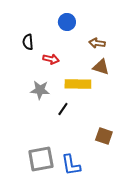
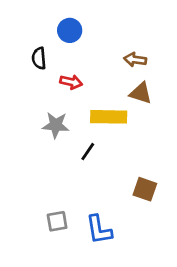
blue circle: (67, 22) -> (70, 30), moved
gray square: (41, 159) -> (57, 221), size x0.6

